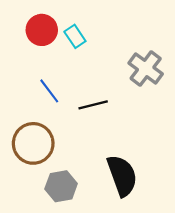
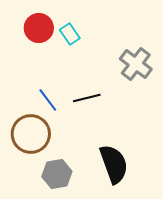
blue line: (49, 91) -> (48, 100), moved

